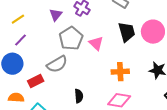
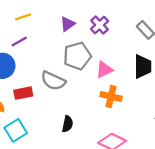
pink triangle: (96, 43) -> (104, 70), turned 35
gray semicircle: (57, 64) -> (53, 81), turned 40
orange cross: (120, 72) -> (111, 96), moved

